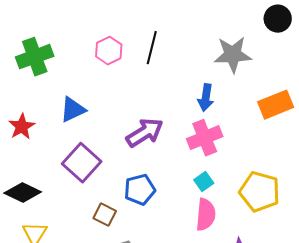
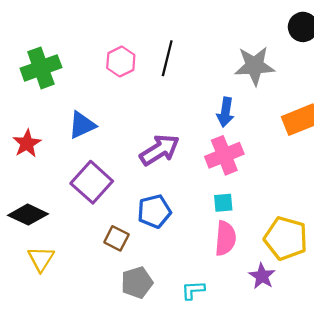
cyan square: (204, 182) -> (223, 203), turned 30
yellow pentagon: (260, 192) -> (286, 238), moved

